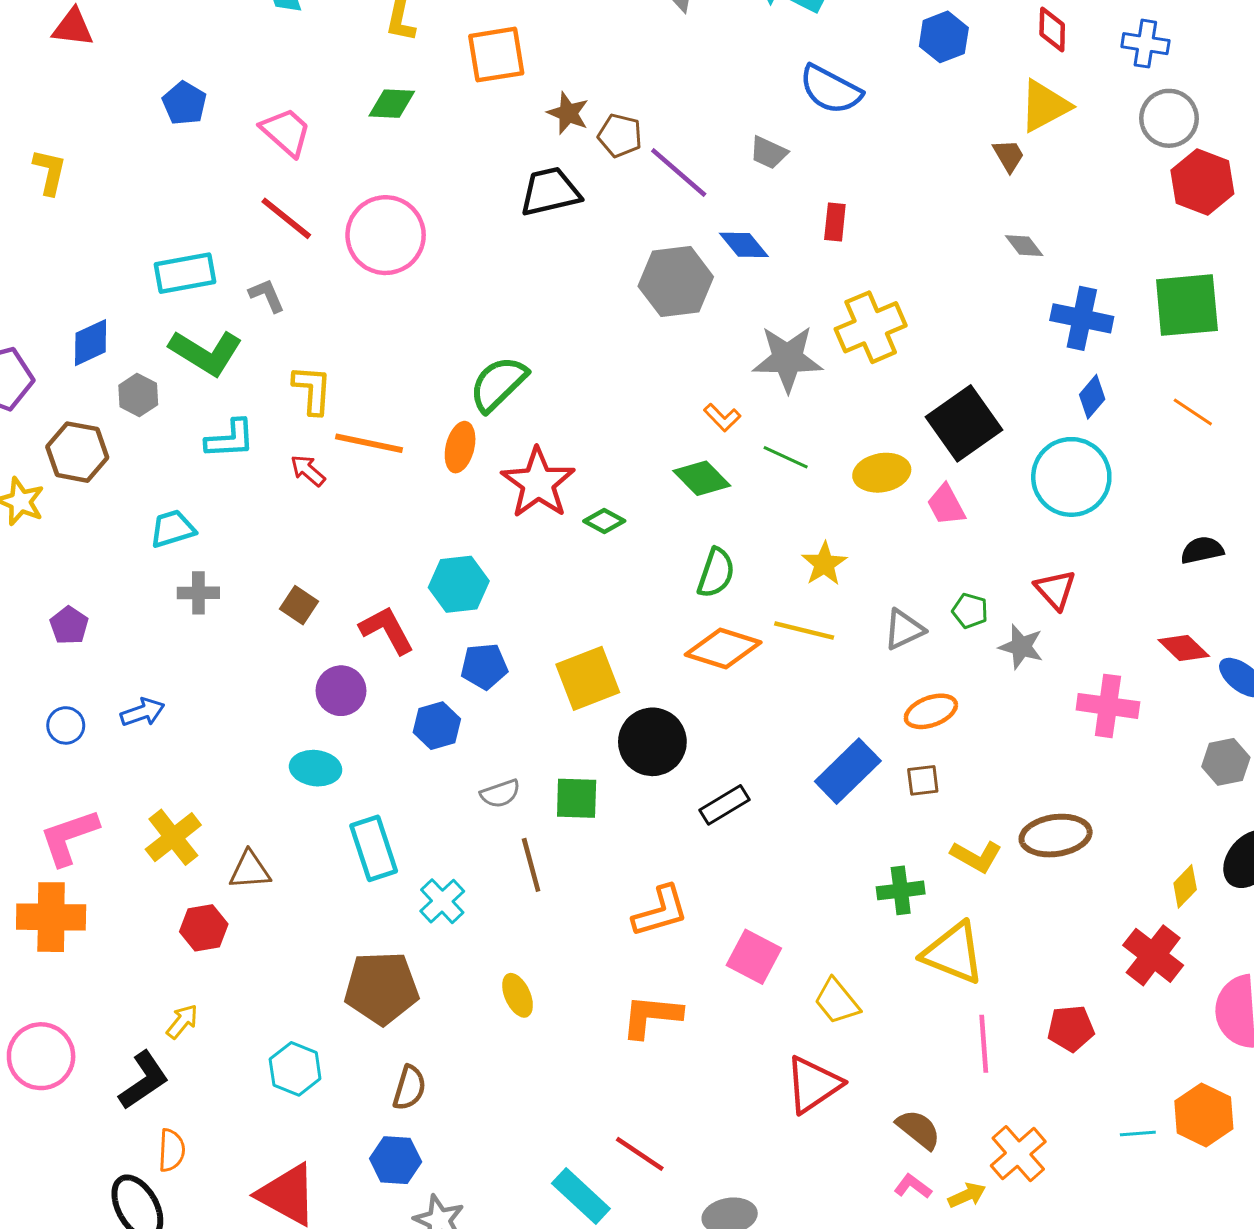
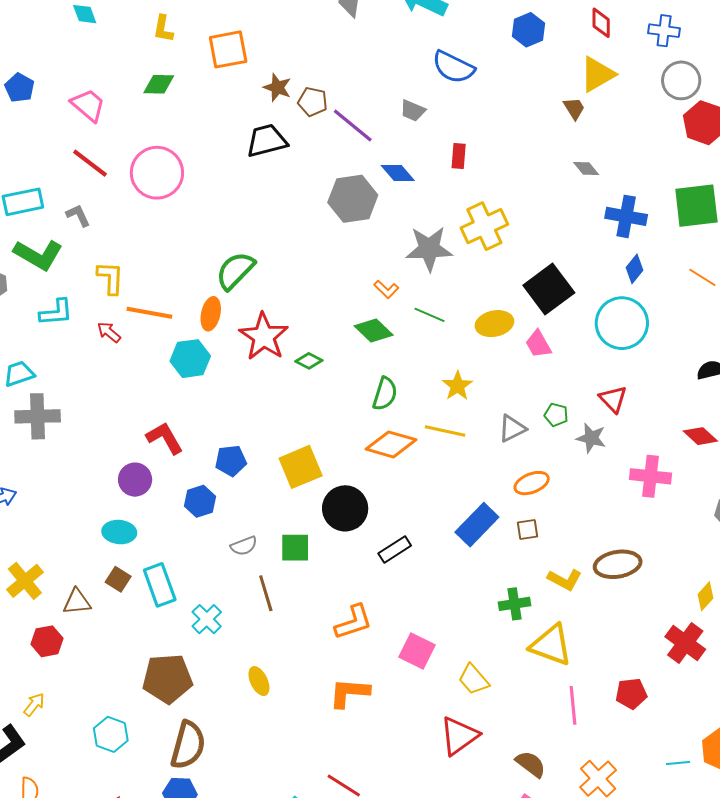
cyan hexagon: (459, 584) -> (190, 359), moved
gray cross: (198, 593) -> (38, 416), size x1.6
brown square: (299, 605) -> (118, 579), moved
brown semicircle: (409, 1088) -> (188, 745), size x1.6

